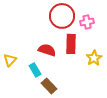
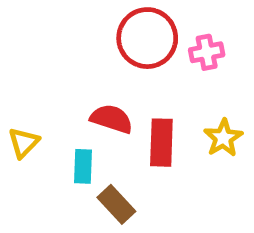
red rectangle: (71, 44) -> (161, 143), moved
cyan rectangle: (35, 70) -> (83, 166), turned 32

